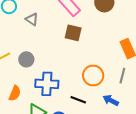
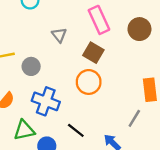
gray triangle: (32, 19) -> (59, 35), moved
orange circle: (93, 76) -> (89, 82), moved

